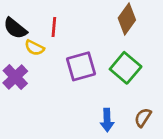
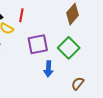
blue arrow: (107, 120) -> (48, 69), moved

